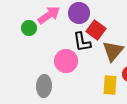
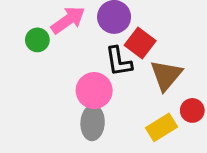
yellow rectangle: (110, 85) -> (162, 127), turned 54
gray ellipse: (44, 86) -> (93, 123), moved

